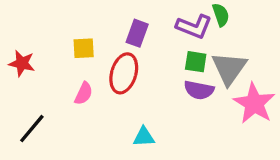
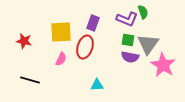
yellow square: (84, 48) -> (61, 32), size x1.6
black line: (32, 129) -> (30, 80), turned 66

